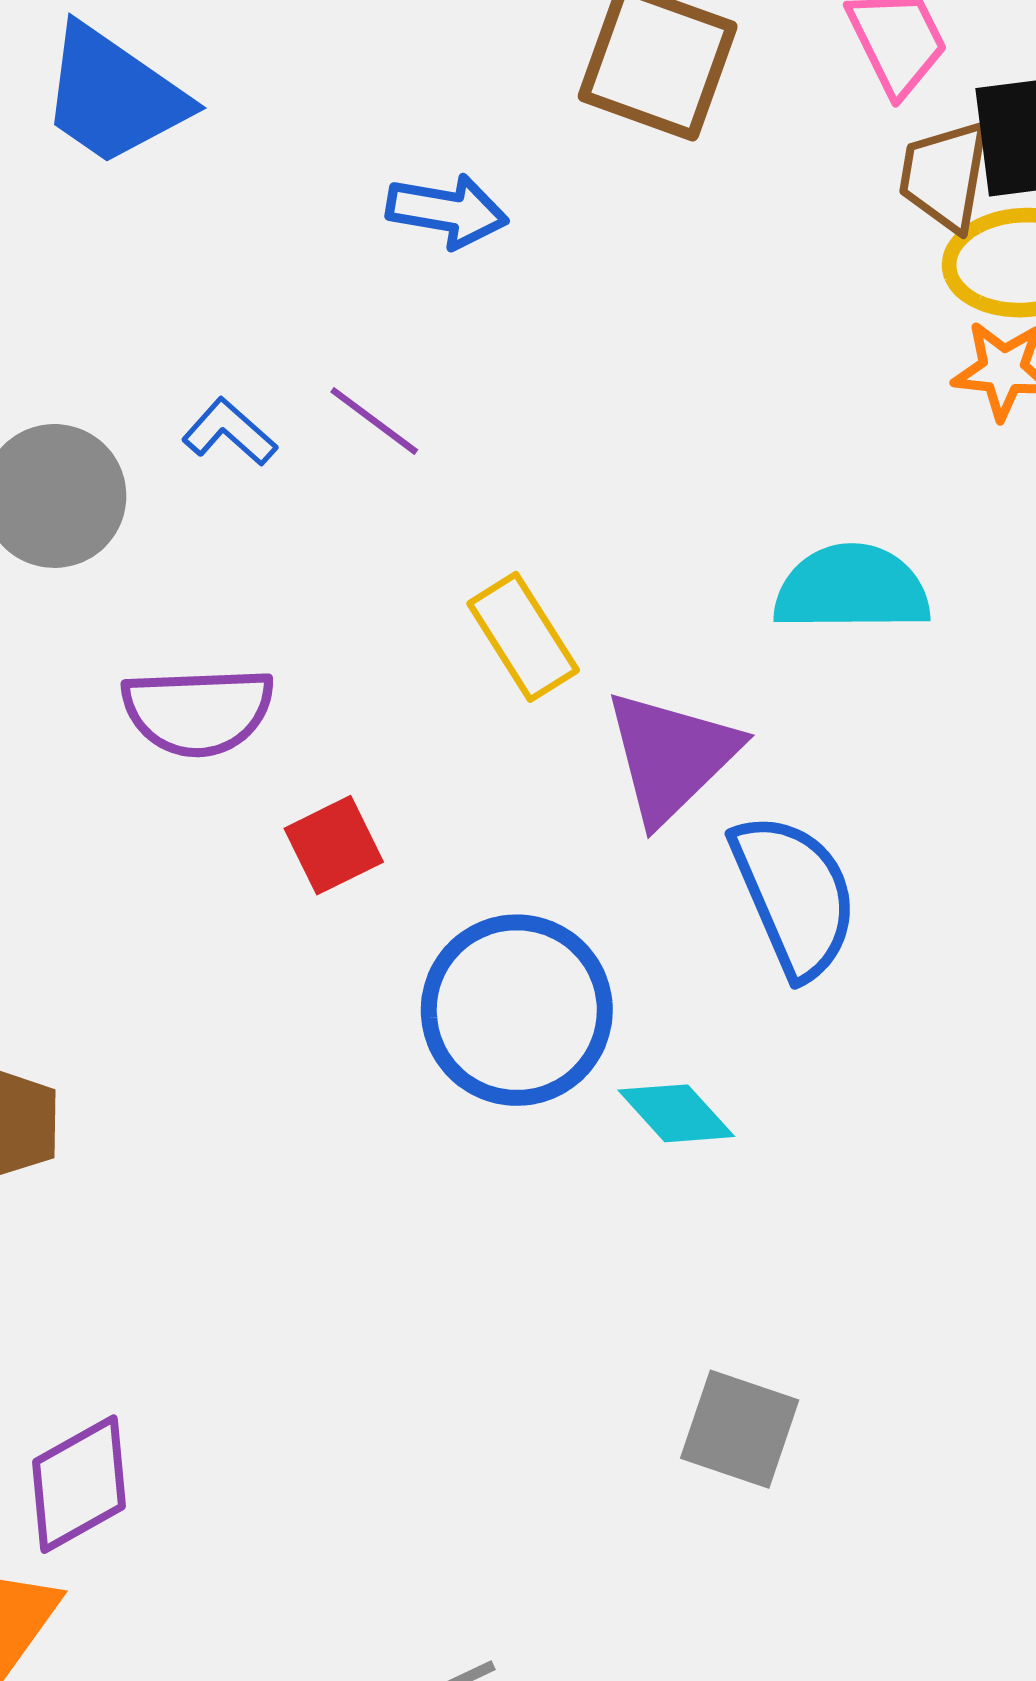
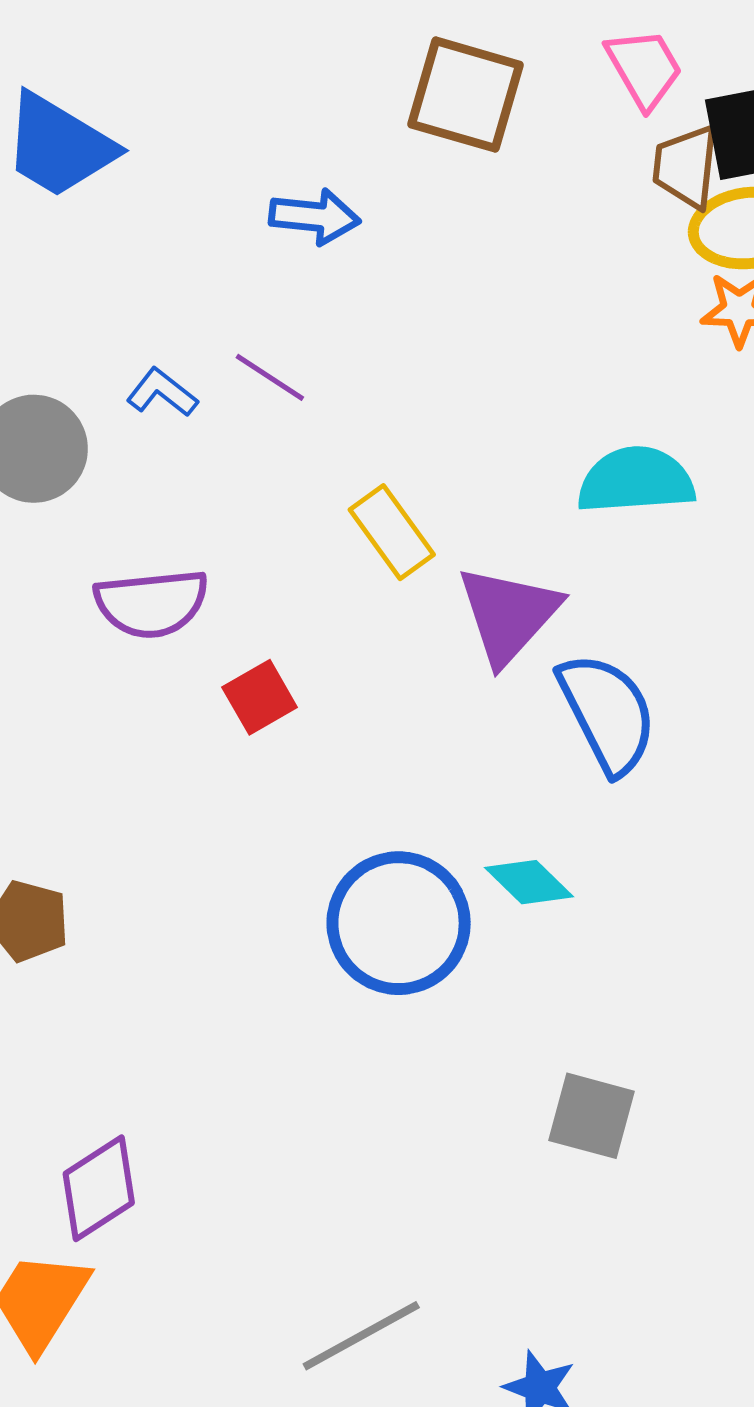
blue circle: (517, 1010) -> (399, 923), moved

